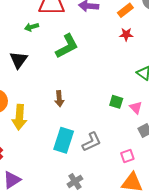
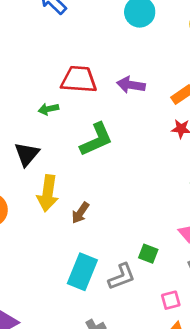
brown arrow: (59, 99) -> (80, 213), turned 35
green square: (116, 102) -> (148, 254), moved
yellow arrow: (19, 117) -> (48, 193), moved

